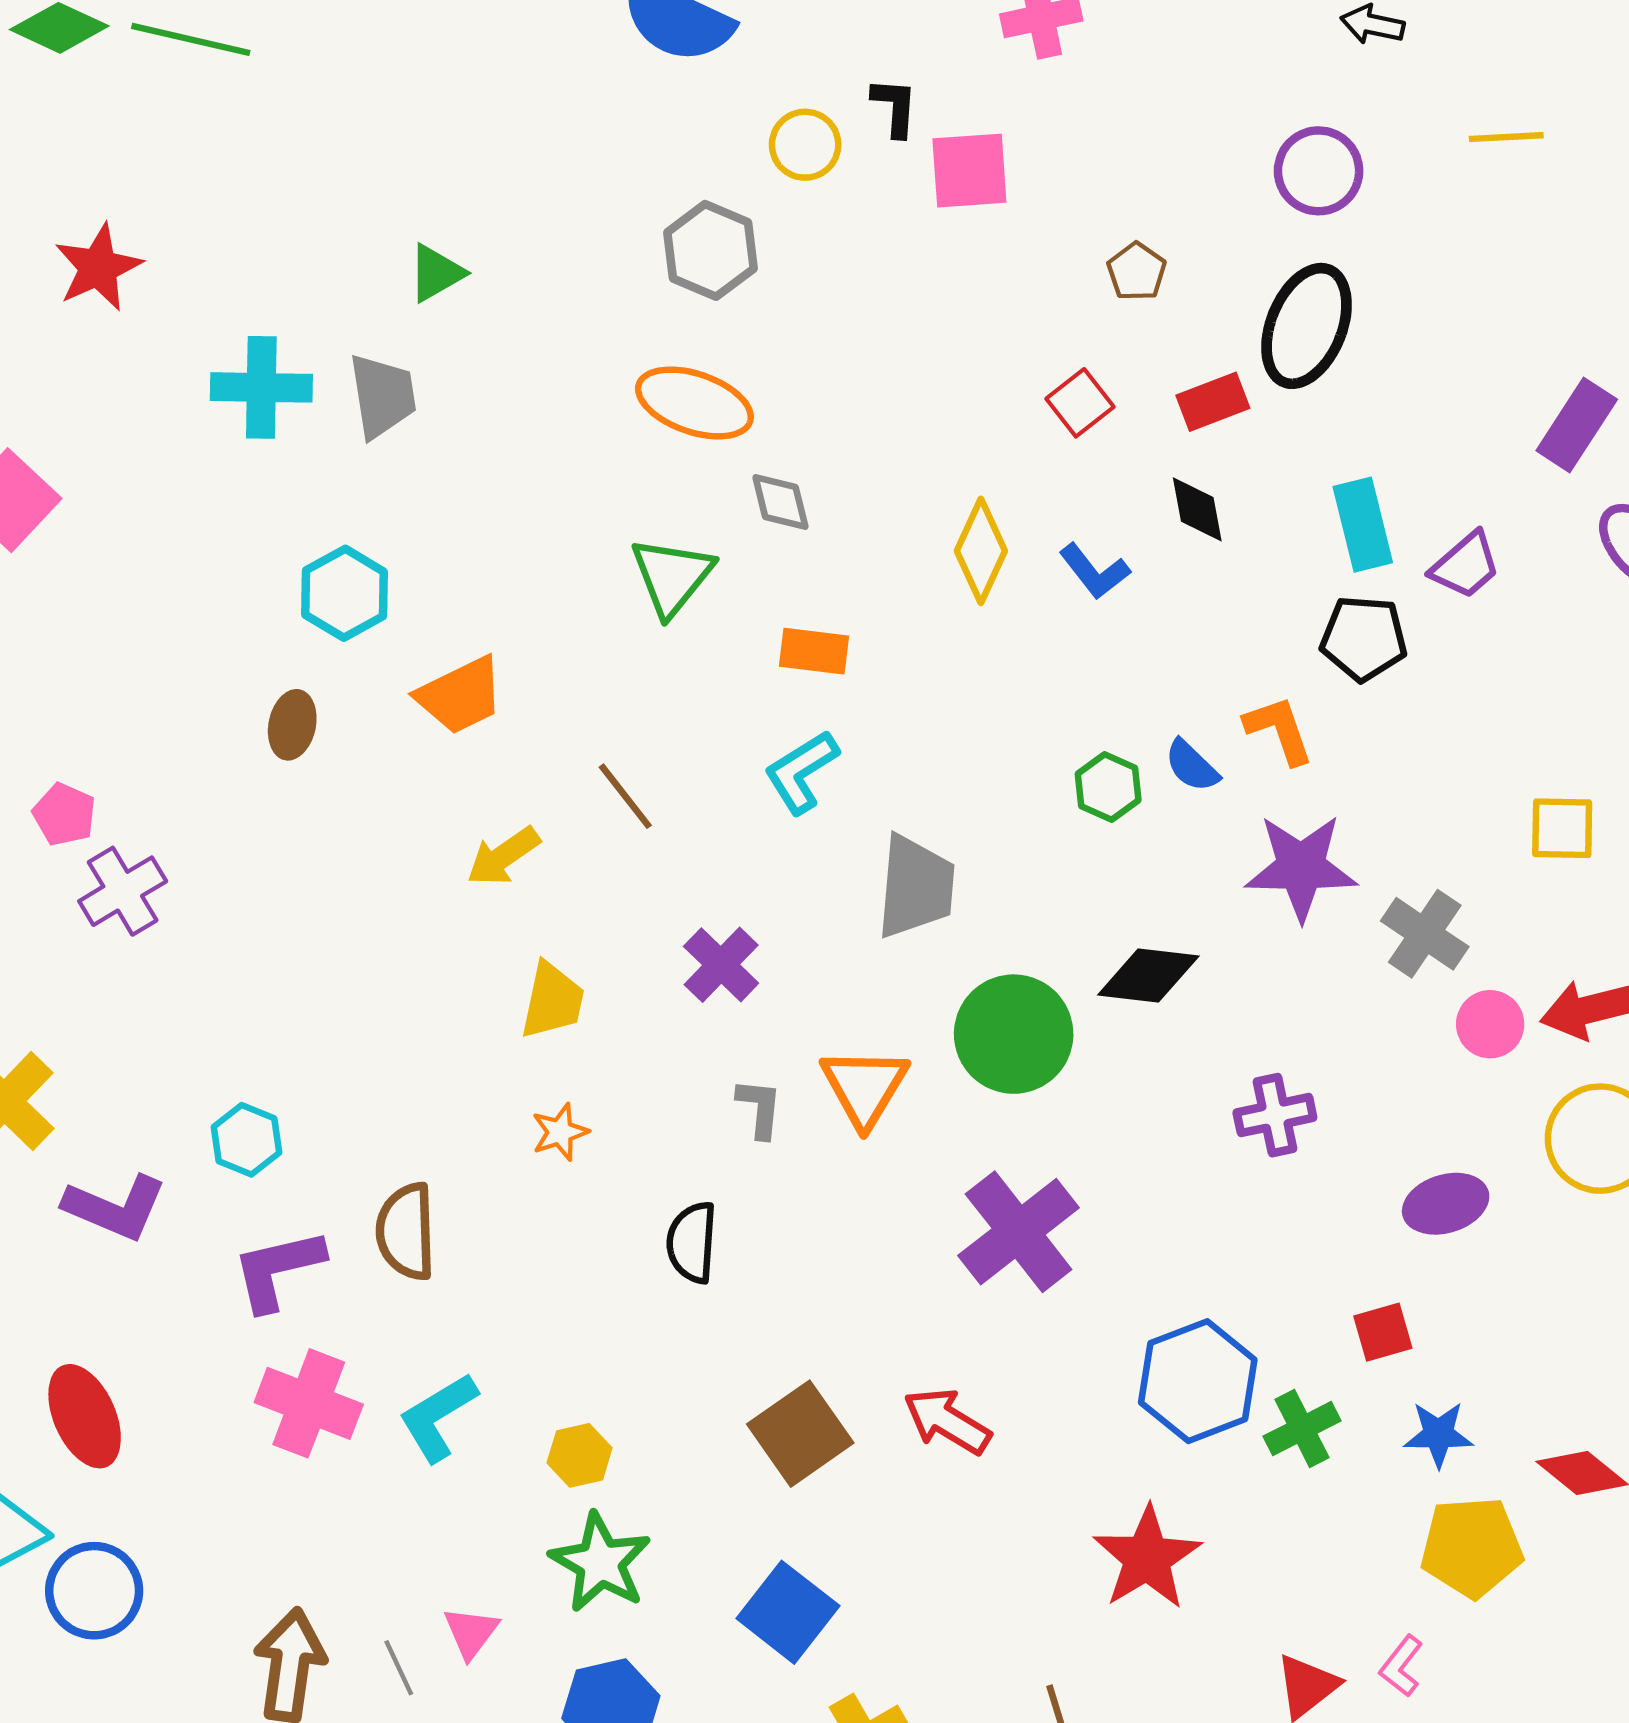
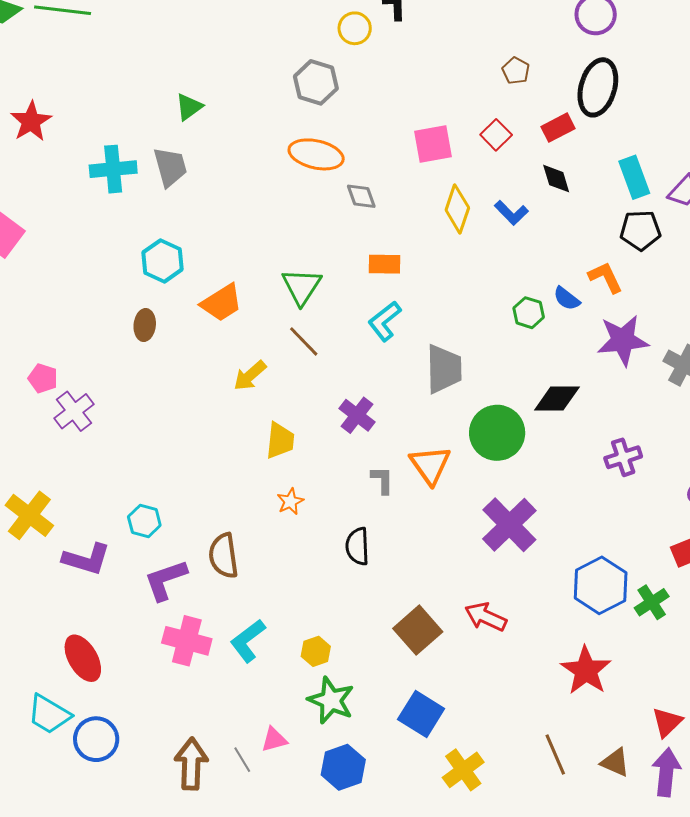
pink square: (969, 171) -> (433, 144), moved
green triangle: (672, 576) -> (302, 286), moved
pink triangle: (471, 1632) -> (274, 740), turned 44

